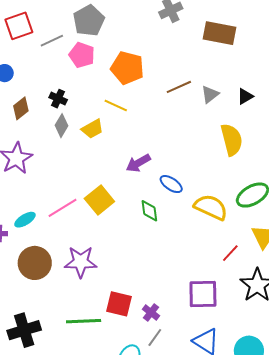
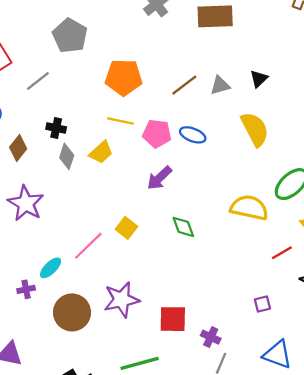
gray line: (52, 41) -> (38, 81), moved
pink pentagon: (82, 55) -> (157, 134), moved
gray triangle: (210, 94) -> (220, 85), turned 36
blue ellipse: (171, 184) -> (193, 135), moved
yellow square: (99, 200) -> (126, 228), size x0.7
red line: (230, 253) -> (282, 253), turned 30
purple square: (203, 294) -> (262, 304), size x0.5
red square: (119, 304) -> (173, 319), moved

